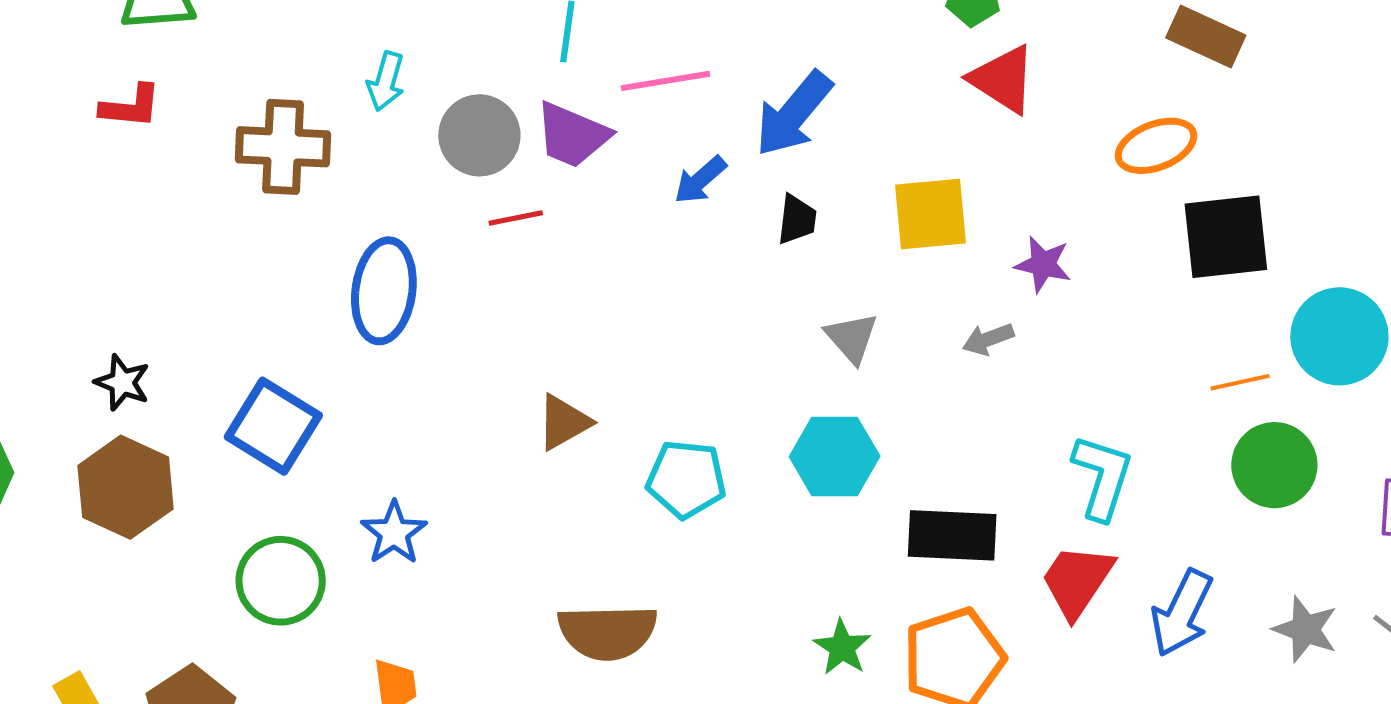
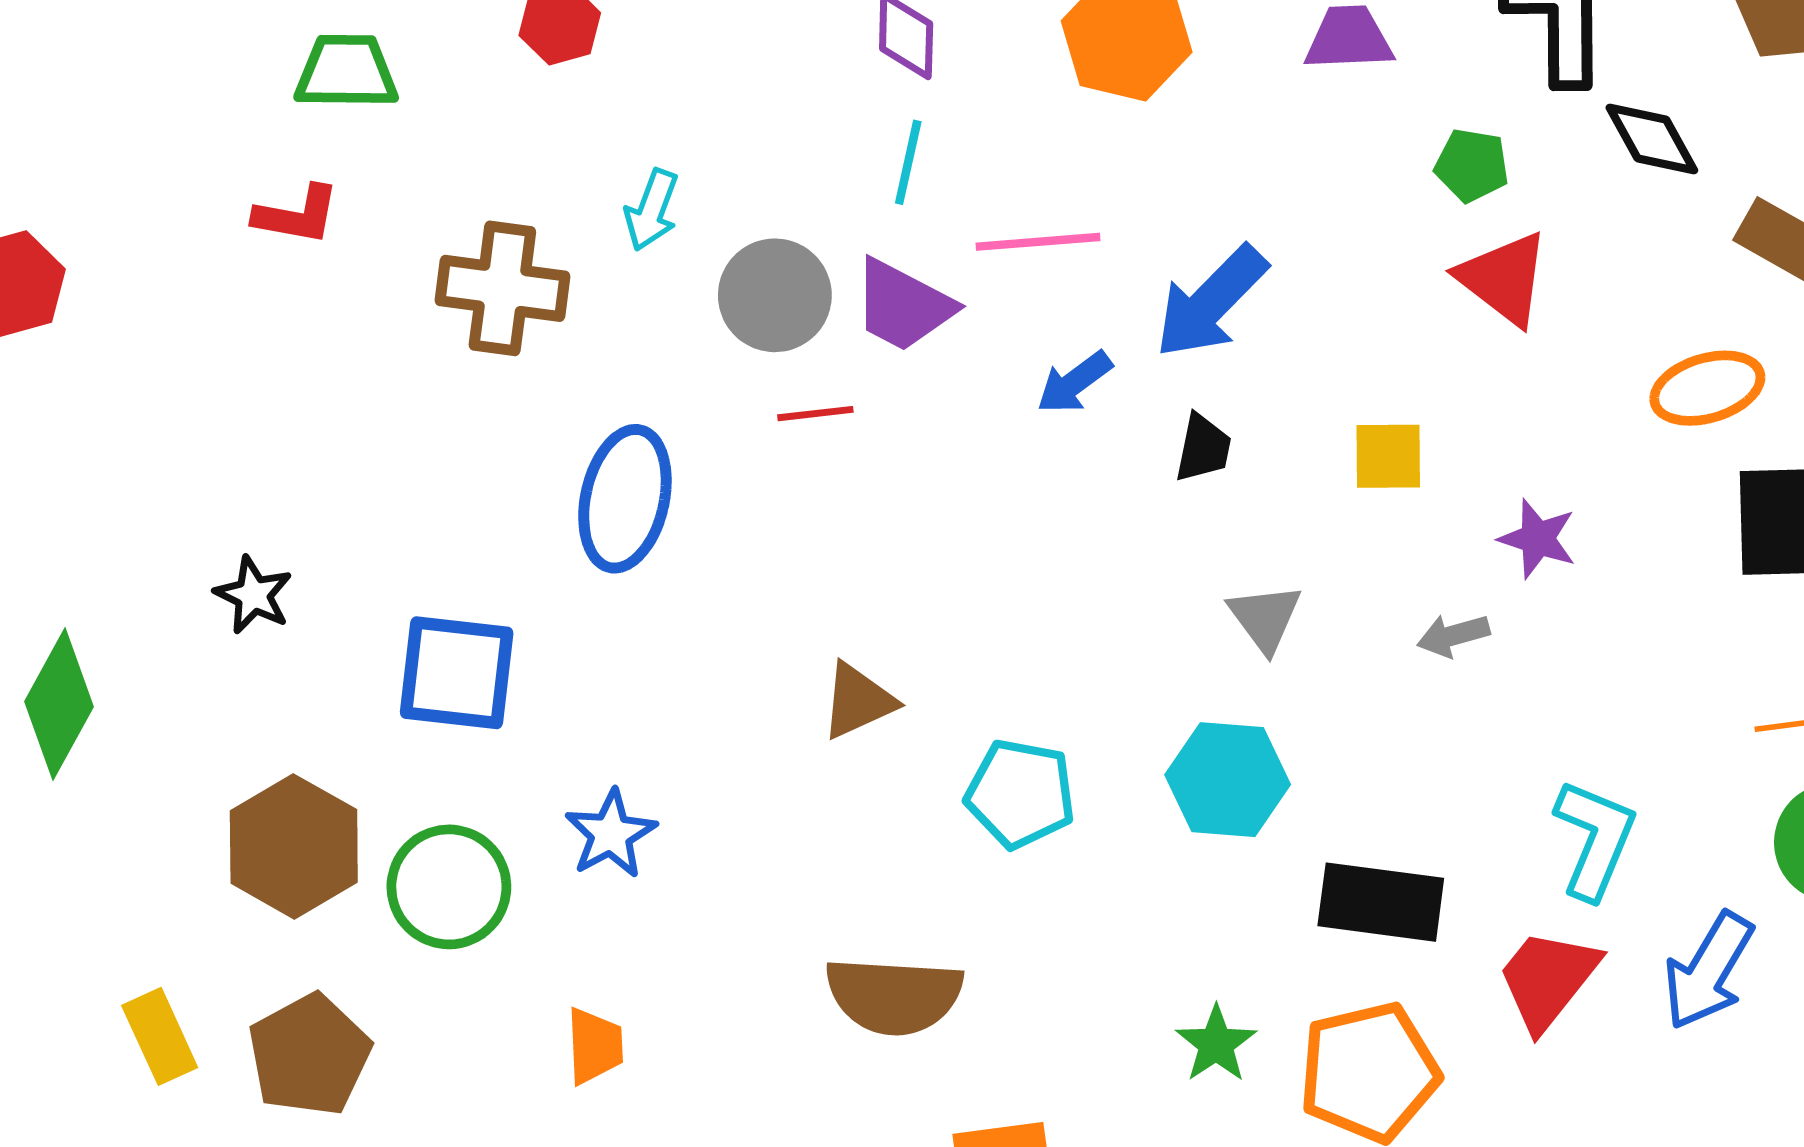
yellow square: (931, 214) -> (1388, 456), size x0.7
blue square: (273, 426) -> (457, 673), turned -30
brown hexagon: (126, 487) -> (294, 846), moved
blue arrow: (1182, 613) -> (1708, 971), moved

